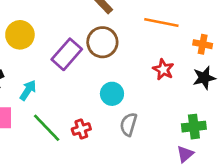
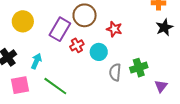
red star: (163, 69) -> (114, 29), moved
green cross: (194, 127) -> (139, 68), moved
red cross: (81, 129) -> (77, 45), moved

